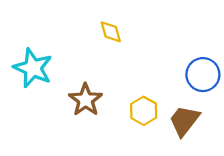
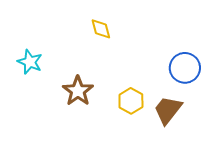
cyan star: (33, 68) -> (30, 62), size x0.7

